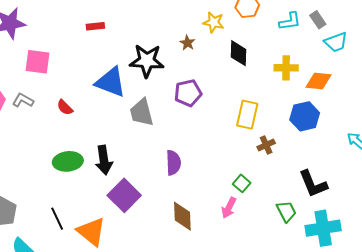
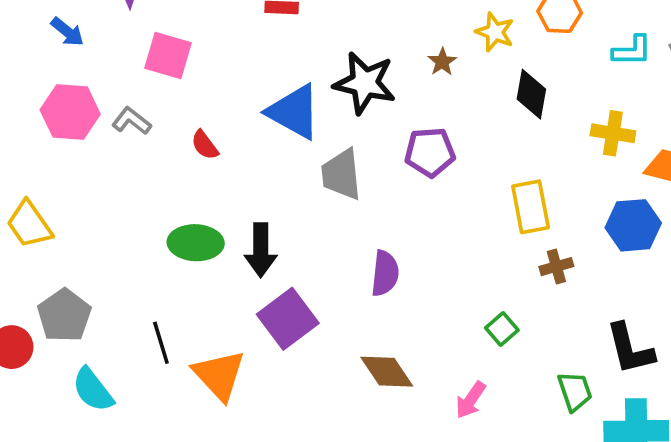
yellow rectangle: (247, 115) -> (531, 207), turned -32
pink arrow: (229, 208) -> (471, 400), moved
brown diamond: (182, 216) -> (387, 372), turned -40

